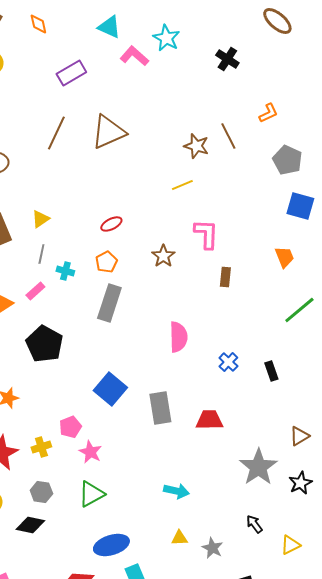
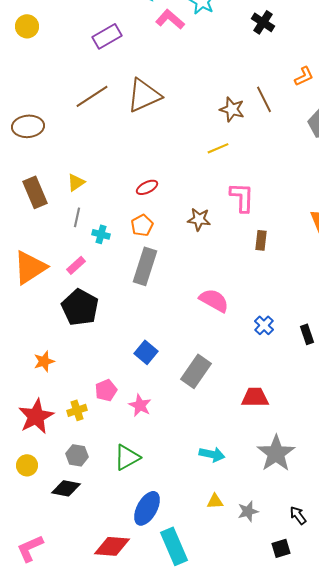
brown line: (56, 133) -> (92, 96), turned 32
brown star: (163, 256) -> (199, 219), turned -30
pink rectangle: (35, 291) -> (76, 265), moved
pink semicircle: (178, 337) -> (214, 300), turned -60
blue square: (110, 389) -> (146, 352), size x0.7
gray rectangle: (160, 408) -> (196, 371), turned 44
red trapezoid: (209, 420) -> (255, 397), moved
pink star: (90, 452) -> (140, 405), moved
gray star: (258, 467) -> (276, 453), moved
black arrow: (254, 524) -> (298, 515), moved
blue ellipse: (111, 545) -> (147, 508), turned -44
gray star: (212, 548) -> (248, 511), turned 30

